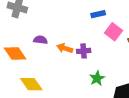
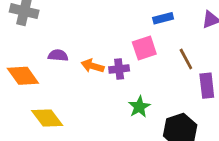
blue rectangle: (98, 14) -> (163, 18), moved
pink square: (114, 32) -> (144, 48), moved, turned 36

